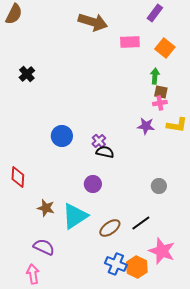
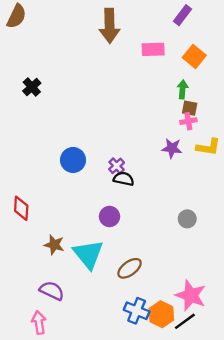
brown arrow: (93, 22) -> (110, 26), turned 72
cyan triangle: (75, 216) -> (88, 254), turned -36
black line: (141, 223) -> (185, 321), moved

